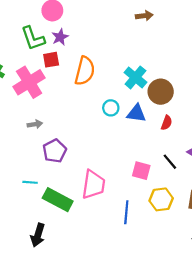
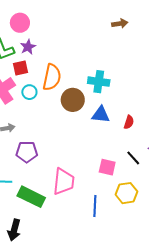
brown arrow: (144, 16) -> (120, 24), moved
cyan cross: (135, 77) -> (99, 82), turned -30
brown circle: (161, 92) -> (73, 100), moved
cyan circle: (111, 108) -> (29, 92), moved
purple pentagon: (55, 151) -> (27, 152), turned 30

